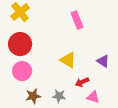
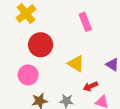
red circle: (20, 44) -> (41, 45), moved

